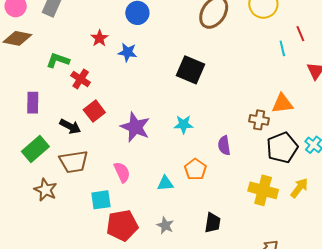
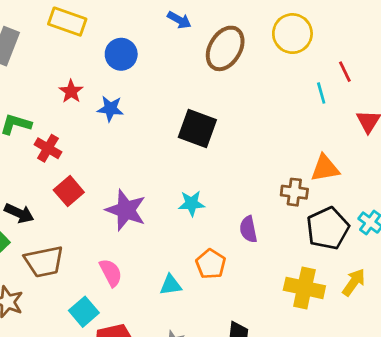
black arrow: (70, 126) -> (19, 213), moved
cyan square: (101, 200) -> (84, 312), turned -30

